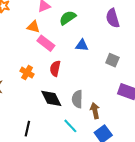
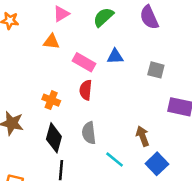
green semicircle: (68, 18) -> (103, 17), moved
pink rectangle: (46, 43) -> (84, 62), moved
black diamond: (51, 98) -> (54, 138), moved, turned 50
gray semicircle: (77, 99) -> (89, 133), moved

